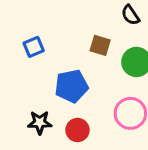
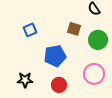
black star: (40, 122) -> (25, 80), moved

